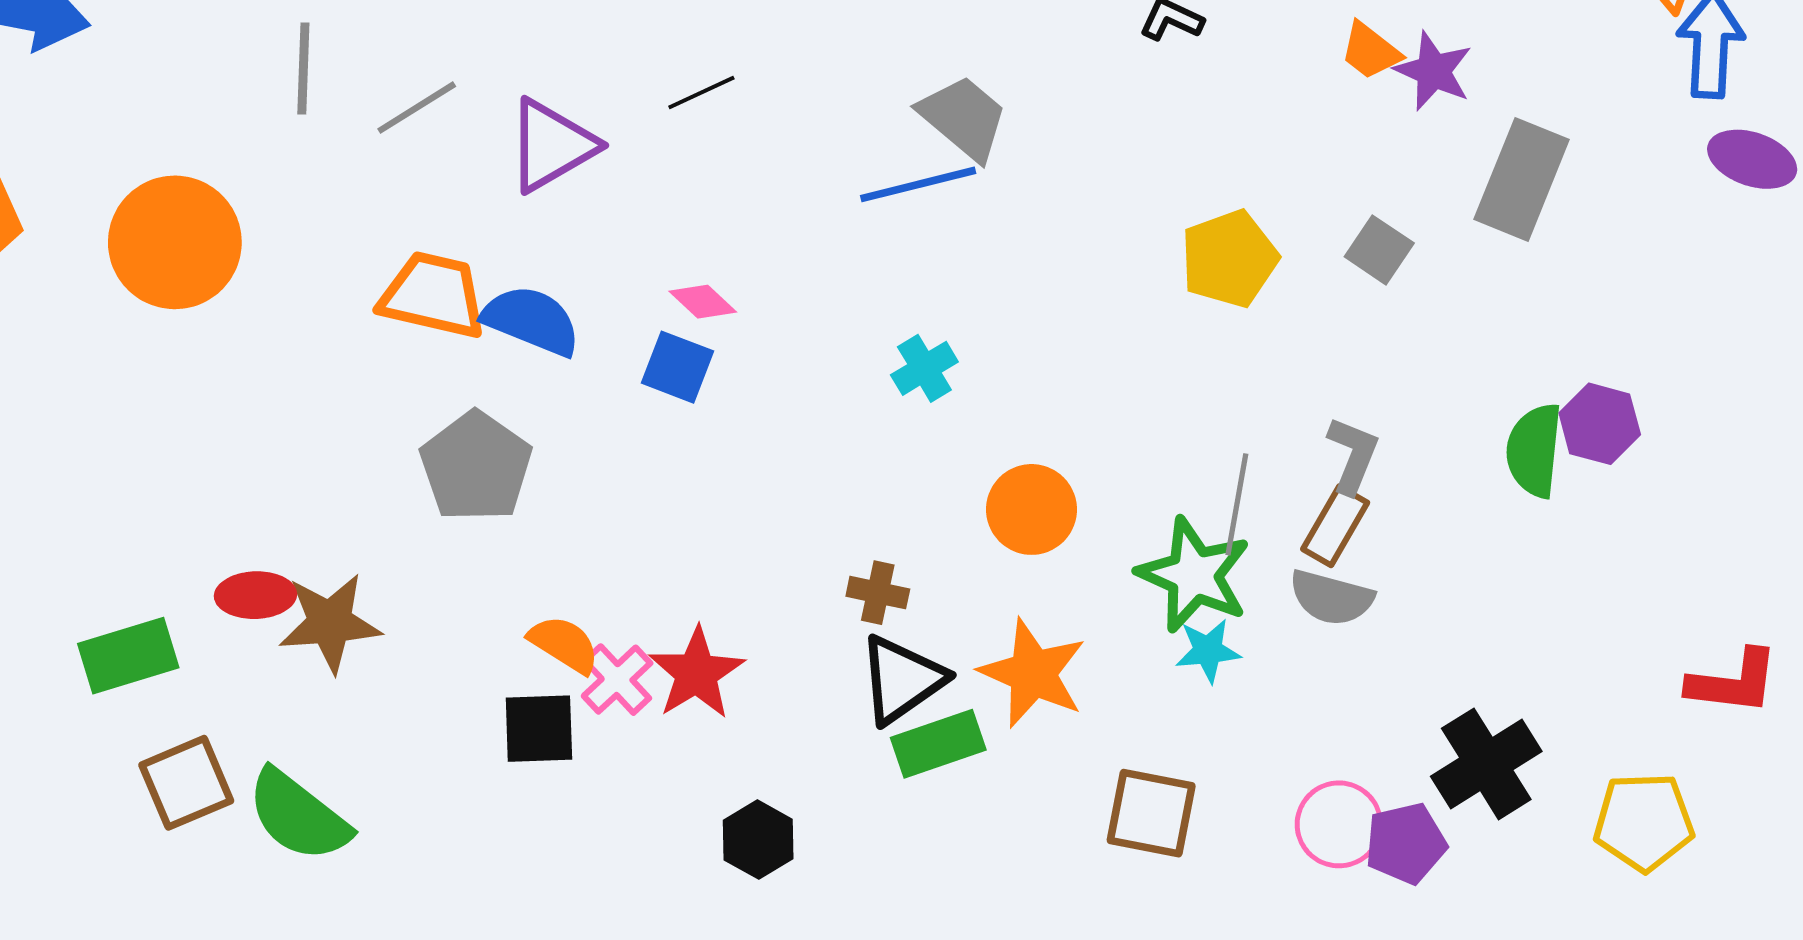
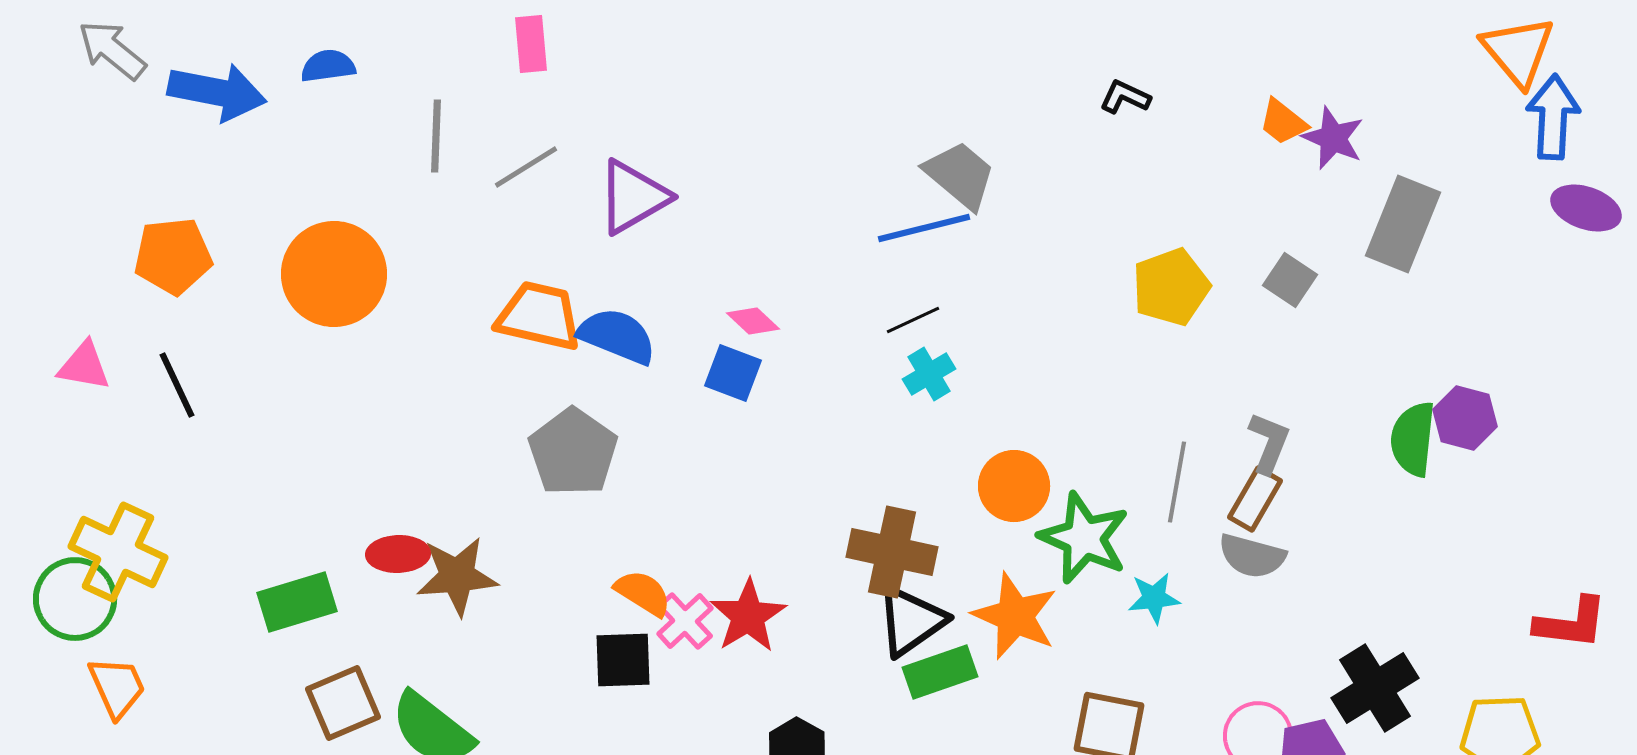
black line: (701, 92) -> (913, 320), moved
green star: (1194, 575) -> (1084, 538), moved
brown cross: (878, 593) -> (892, 552), size x1.8

